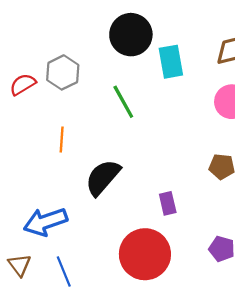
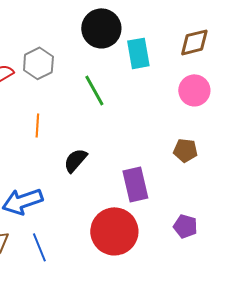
black semicircle: (103, 177) -> (75, 160), size x0.7
purple rectangle: (168, 203) -> (135, 184), size x1.6

